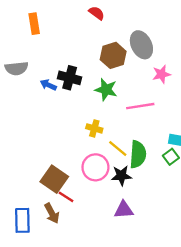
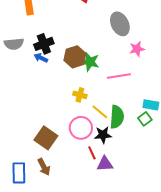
brown hexagon: (113, 55) -> (75, 57), moved
black cross: (70, 78) -> (44, 44), moved, turned -36
red line: (66, 197) -> (92, 153), moved, turned 32

